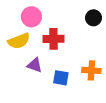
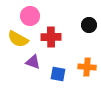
black circle: (93, 18) -> (89, 25), moved
yellow semicircle: (19, 41) -> (18, 39), turned 50

